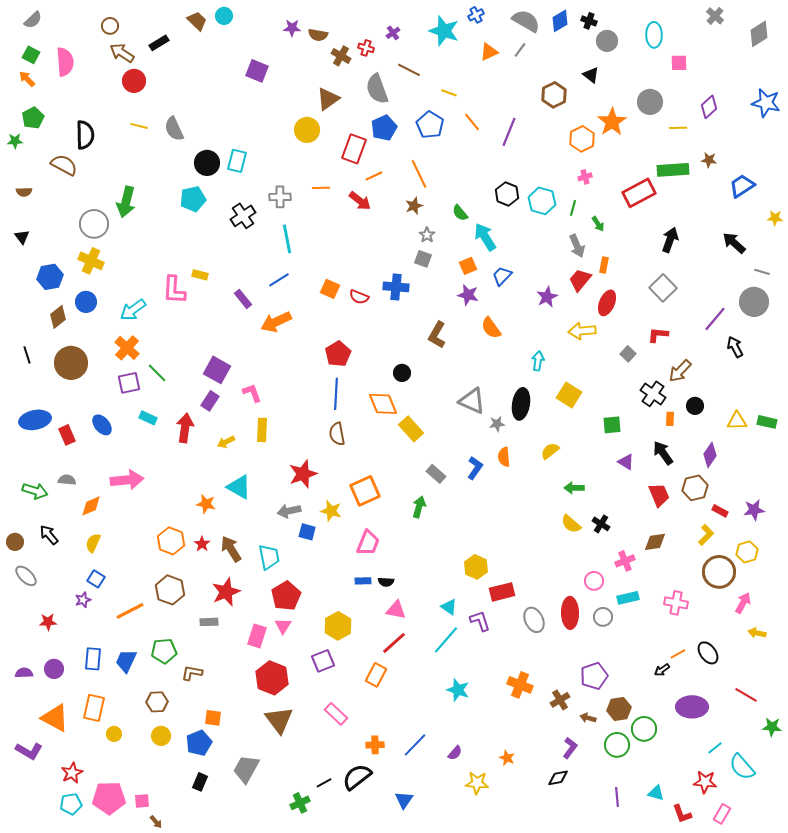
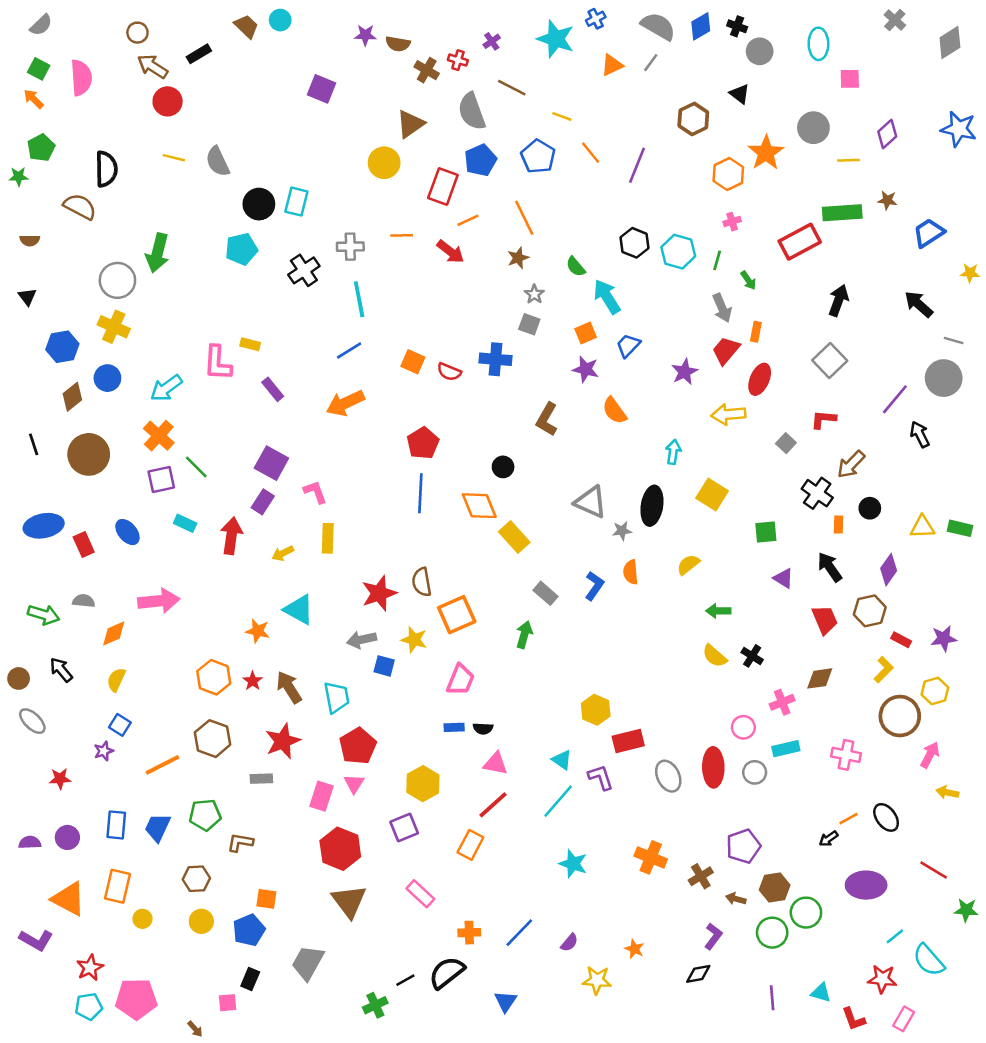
purple rectangle: (243, 299) -> (273, 389), moved
brown semicircle: (337, 434) -> (422, 582), moved
pink square: (142, 801) -> (228, 1003), moved

